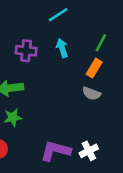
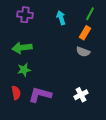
purple cross: (26, 51) -> (25, 15), moved
purple L-shape: (55, 151) -> (40, 95), moved

